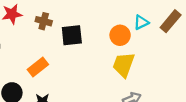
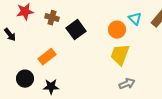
cyan triangle: (141, 22) -> (135, 19), turned -48
black square: (72, 35) -> (76, 30), turned -30

